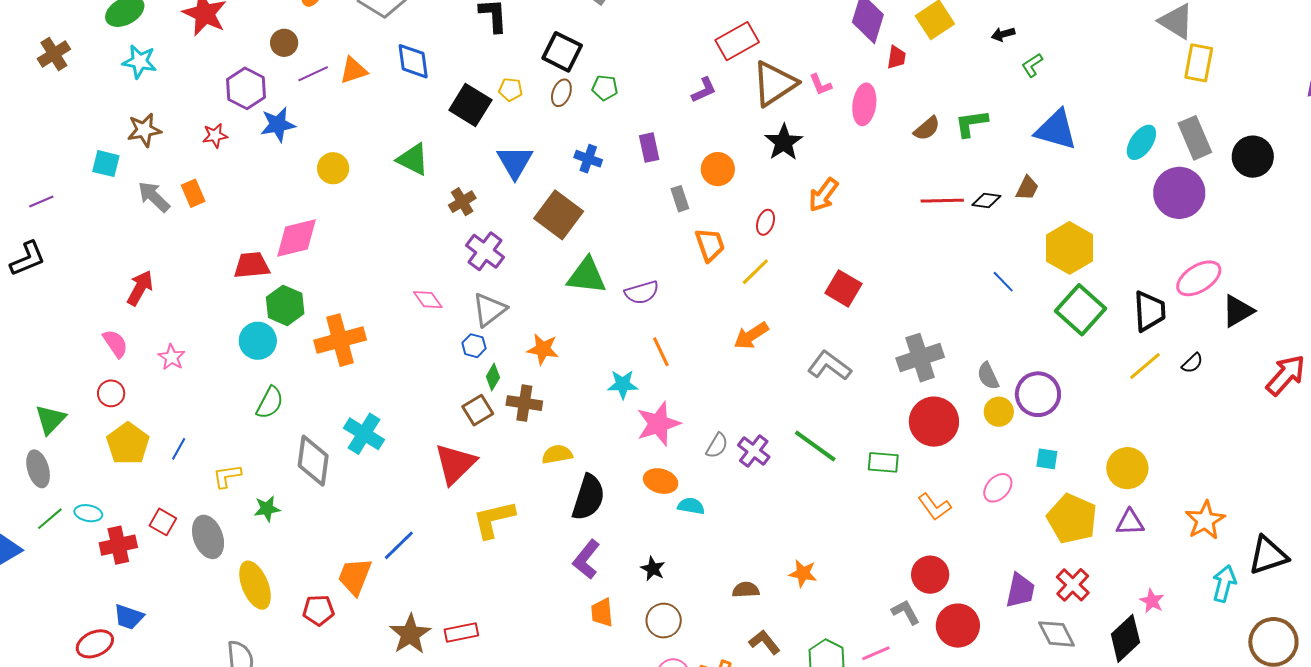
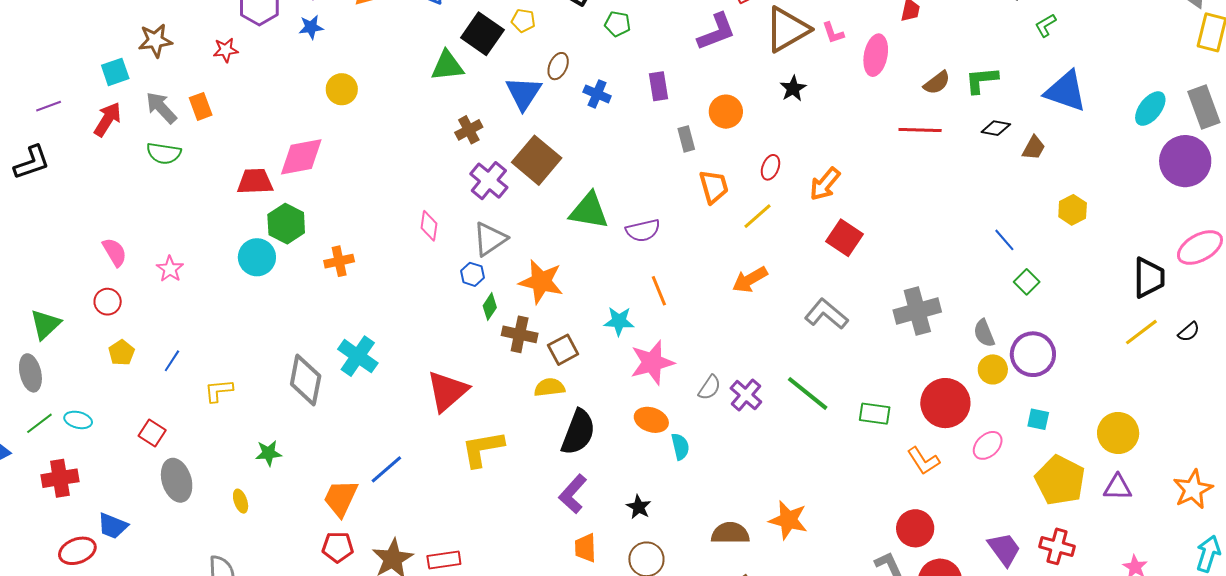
purple L-shape: (704, 90) -> (716, 32), size x1.5
brown ellipse: (561, 93) -> (558, 66), moved
blue star: (278, 125) -> (311, 27), moved, size x0.7
black star: (784, 142) -> (793, 88), size x0.7
green triangle: (413, 159) -> (447, 66), moved, turned -36
cyan square: (106, 164) -> (115, 72), turned -36
orange arrow: (823, 195) -> (825, 184), moved
black diamond: (986, 200) -> (996, 128), moved
red line: (942, 201) -> (920, 130), moved
brown square: (559, 215) -> (537, 160), moved
yellow hexagon: (1069, 248) -> (1073, 210), size x0.6
red arrow: (140, 288) -> (107, 119), moved
pink diamond: (428, 300) -> (429, 226), turned 40
green square: (1081, 310) -> (1027, 282), moved, size x0.5
orange cross: (340, 340) -> (339, 261), size x0.6
orange star: (543, 349) -> (541, 282), size x1.4
green semicircle: (270, 403) -> (164, 153), moved, turned 68
brown square: (478, 410) -> (563, 350), moved
red circle: (934, 422) -> (945, 403), moved
yellow pentagon: (128, 444) -> (122, 353), size x0.6
cyan semicircle: (691, 506) -> (680, 447), turned 64
green star: (267, 509) -> (269, 453), moved
gray ellipse: (208, 537) -> (177, 480), moved
red cross: (118, 545) -> (60, 478), moved
orange star: (803, 573) -> (788, 520), size x1.4
yellow ellipse: (255, 585) -> (241, 501), size x0.5
red cross: (1073, 585) -> (1057, 546), turned -32
brown semicircle: (746, 590) -> (730, 533), size x1.4
purple trapezoid: (1020, 590) -> (1004, 549), turned -51
red pentagon: (319, 610) -> (338, 547), moved

